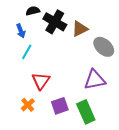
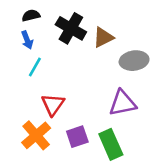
black semicircle: (33, 11) -> (31, 15), moved
gray ellipse: (104, 47) -> (134, 61), turned -50
orange cross: (28, 105) -> (36, 135), size x1.6

